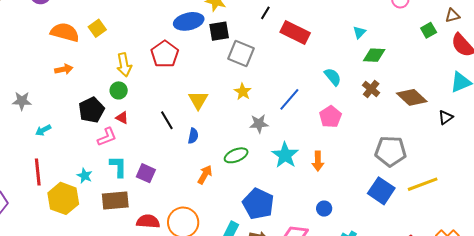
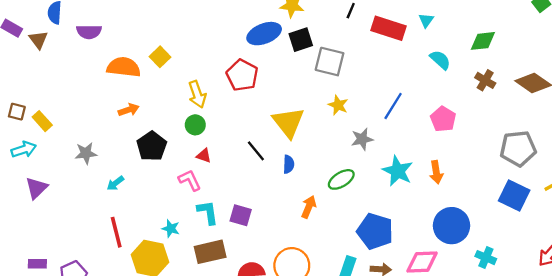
cyan triangle: (359, 32) -> (426, 20), moved
cyan semicircle: (333, 77) -> (440, 60), moved
yellow triangle: (198, 100) -> (288, 122), size x1.4
black pentagon: (91, 110) -> (152, 146), moved
pink L-shape: (107, 137) -> (190, 180), turned -85
blue circle: (324, 209) -> (451, 226), size x2.0

